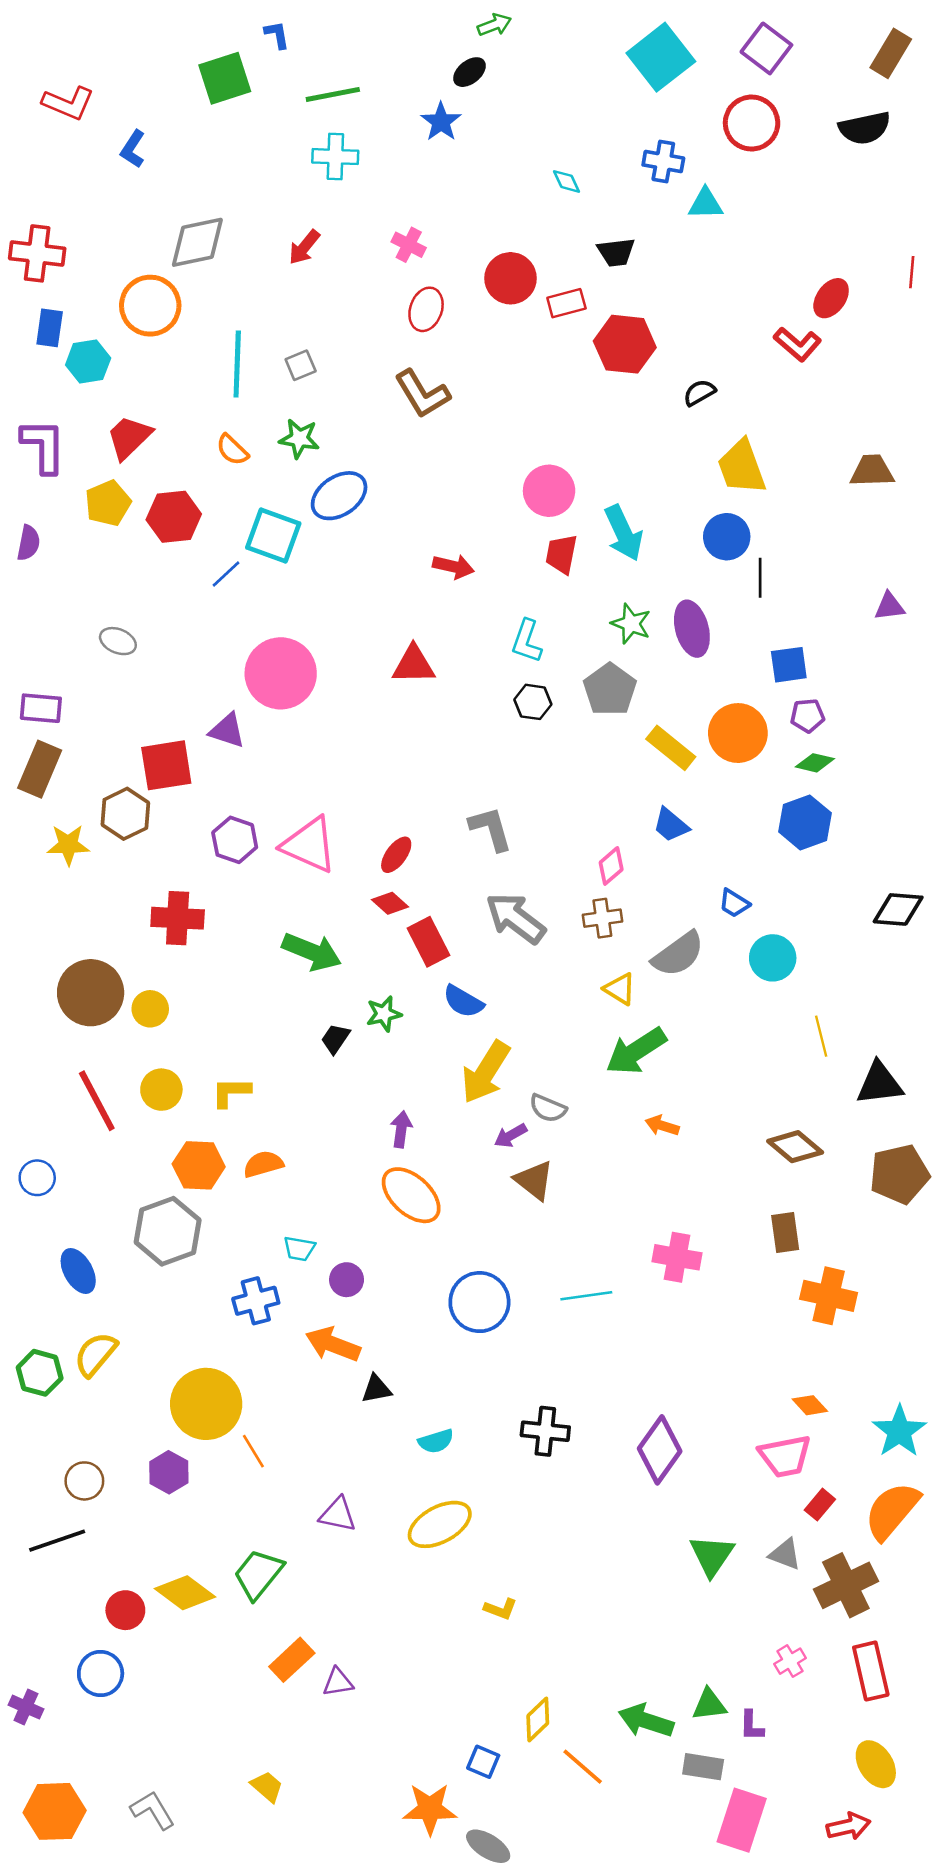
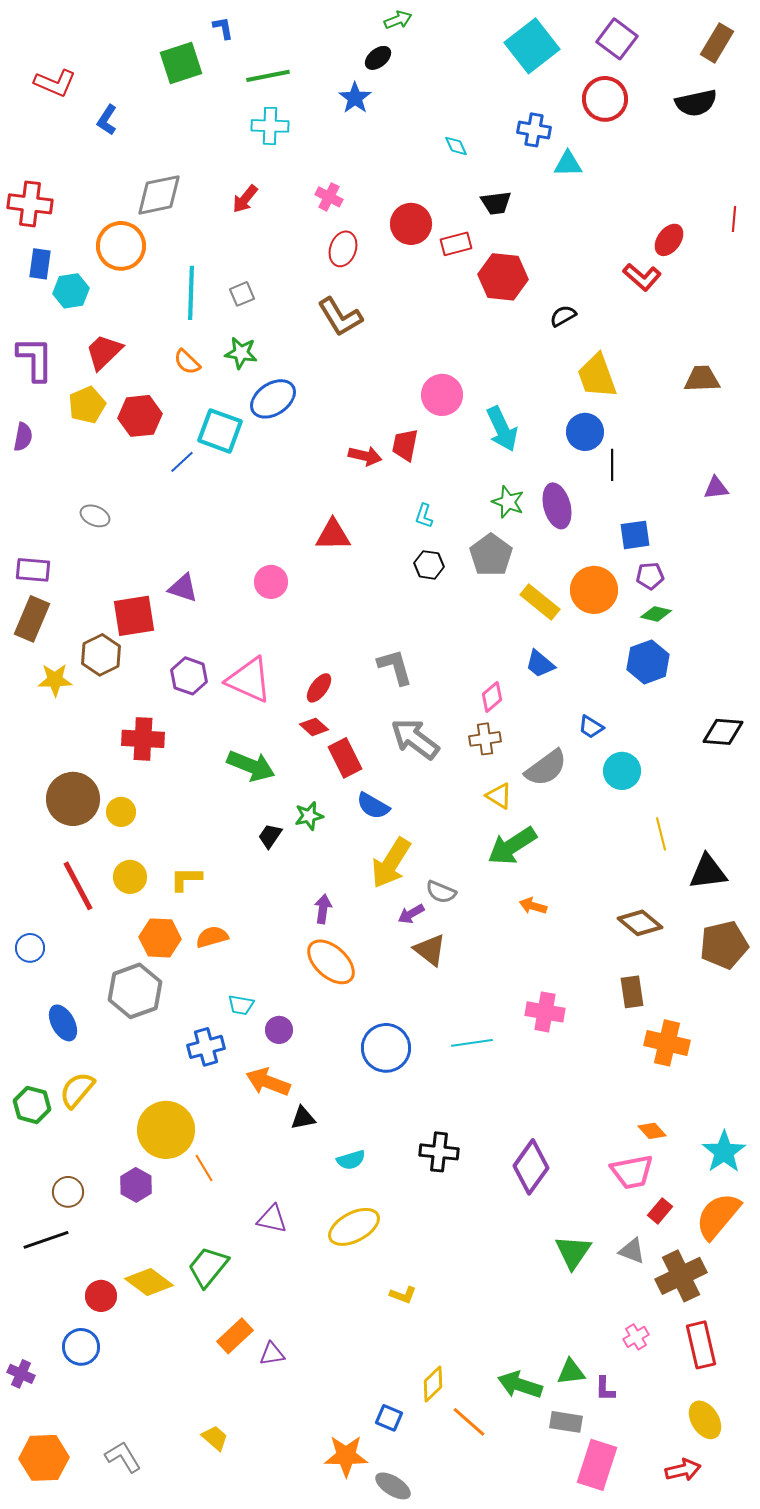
red trapezoid: (561, 554) -> (405, 445), moved
cyan L-shape: (527, 641) -> (424, 516), size x0.7
pink circle: (281, 673) -> (271, 582), moved, size x0.6

